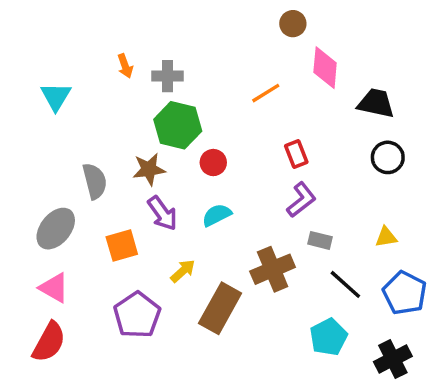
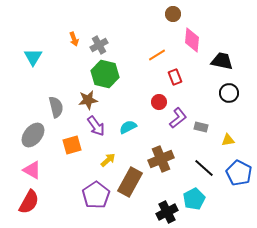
gray cross: (168, 76) -> (99, 45), turned -30
red rectangle: (296, 154) -> (175, 77), moved
red circle: (213, 163) -> (159, 102), moved
gray rectangle: (320, 240) -> (201, 127), moved
purple pentagon: (137, 315) -> (96, 195), moved
black cross: (393, 359) -> (167, 212), moved

